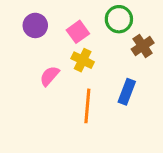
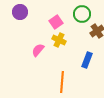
purple circle: (35, 25) -> (20, 12), moved
orange line: (87, 106) -> (62, 82), moved

